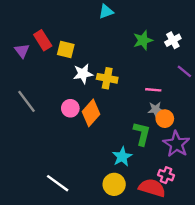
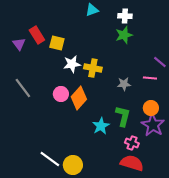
white cross: (173, 40) -> (125, 16), moved, turned 32
pink line: (153, 90) -> (150, 78), moved
gray star: (156, 109) -> (124, 84), moved
orange circle: (165, 119) -> (151, 108), moved
cyan star: (122, 157) -> (101, 126), moved
pink cross: (166, 175) -> (132, 143), moved
yellow circle: (114, 184) -> (73, 165), moved

